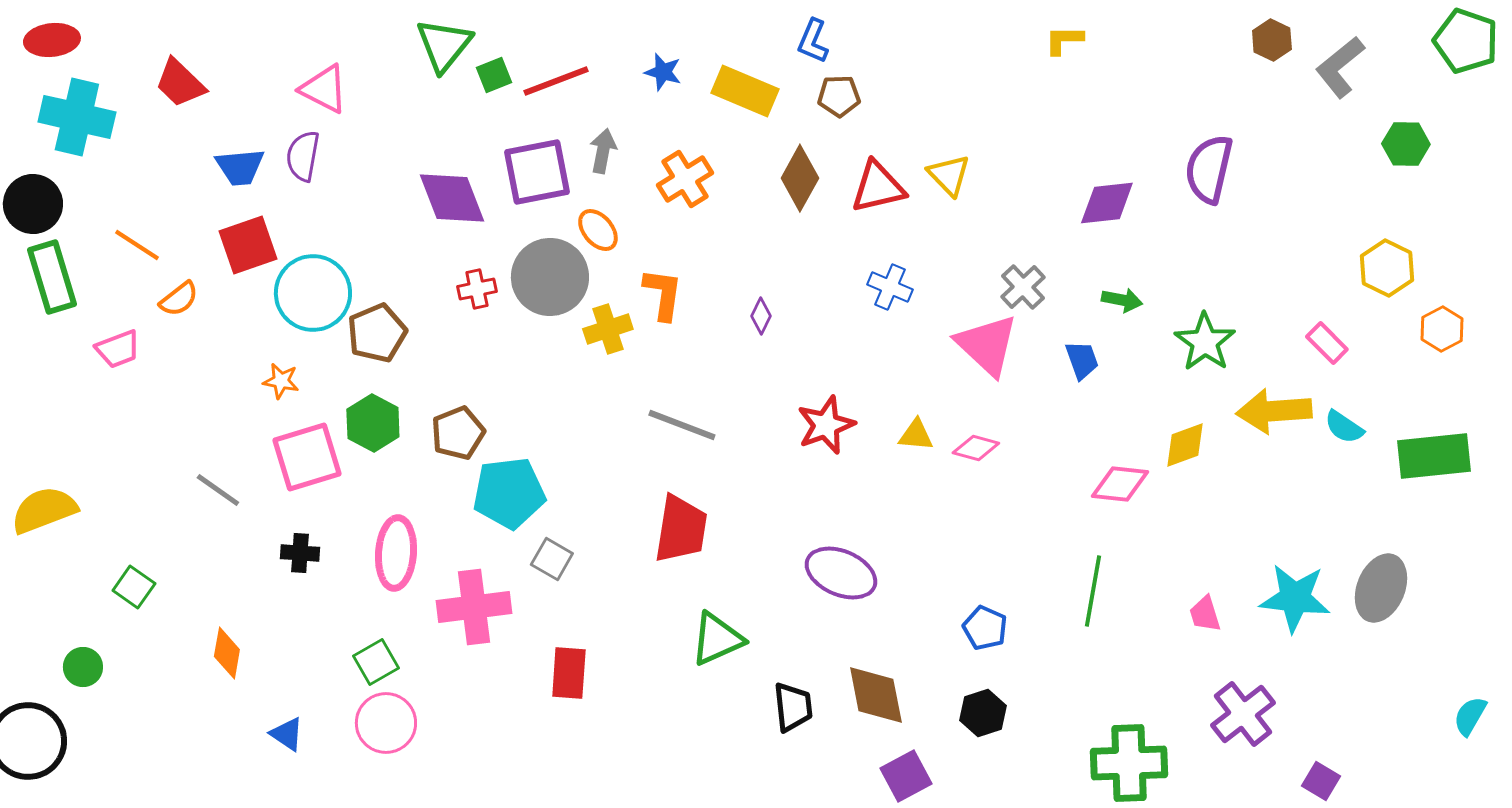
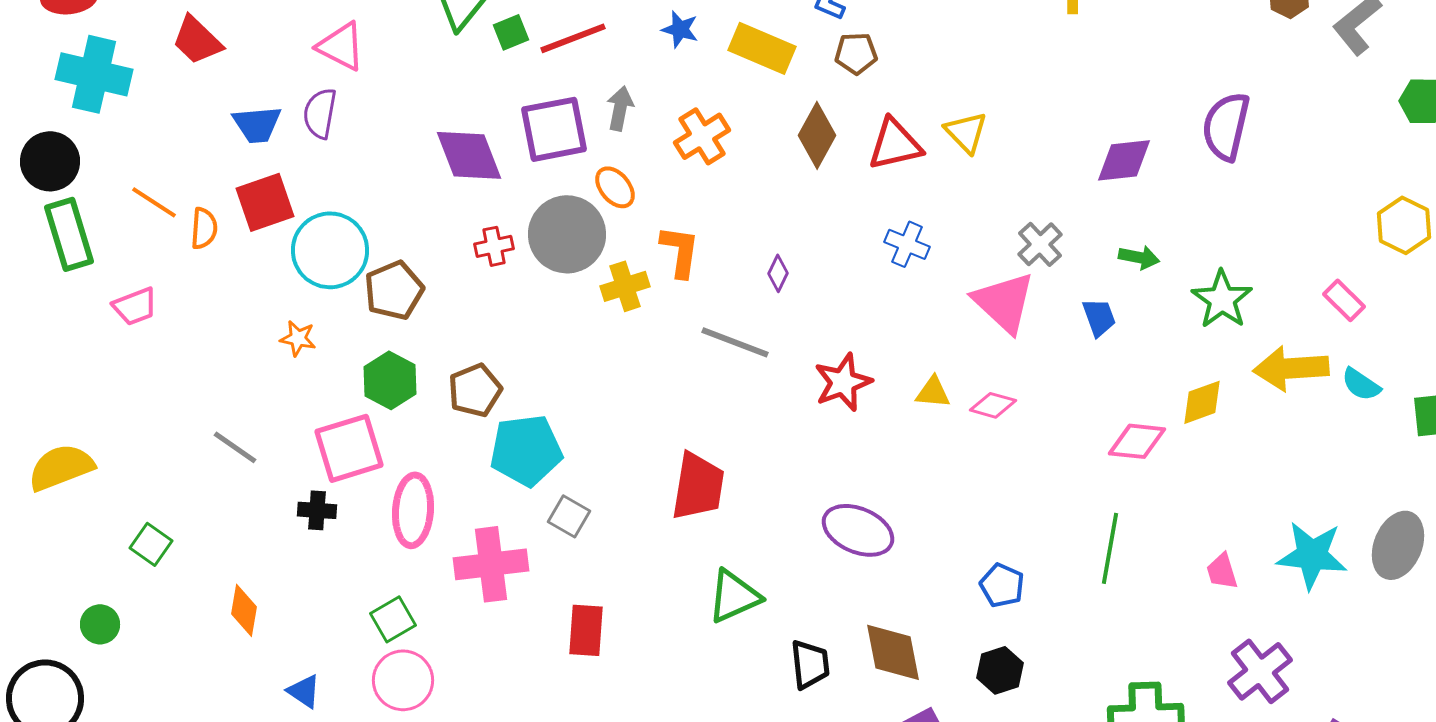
orange semicircle: (179, 299) -> (204, 228), moved, turned -48
gray line: (682, 425) -> (735, 342), moved
pink square: (307, 457) -> (349, 448), moved

